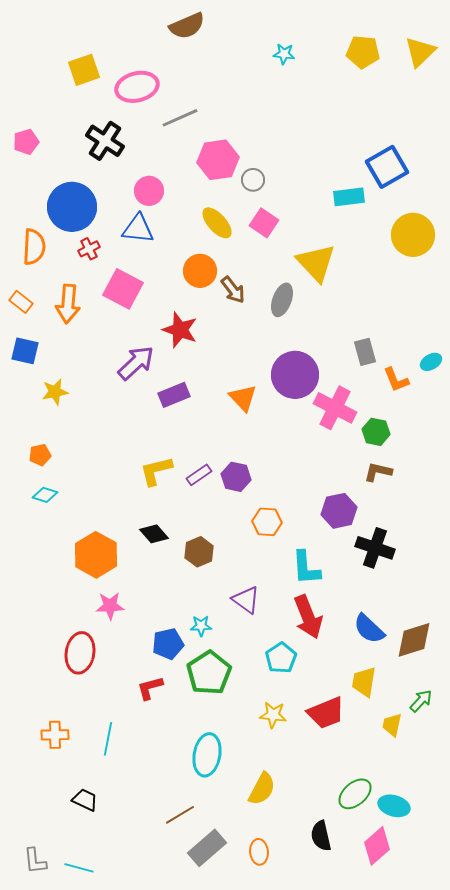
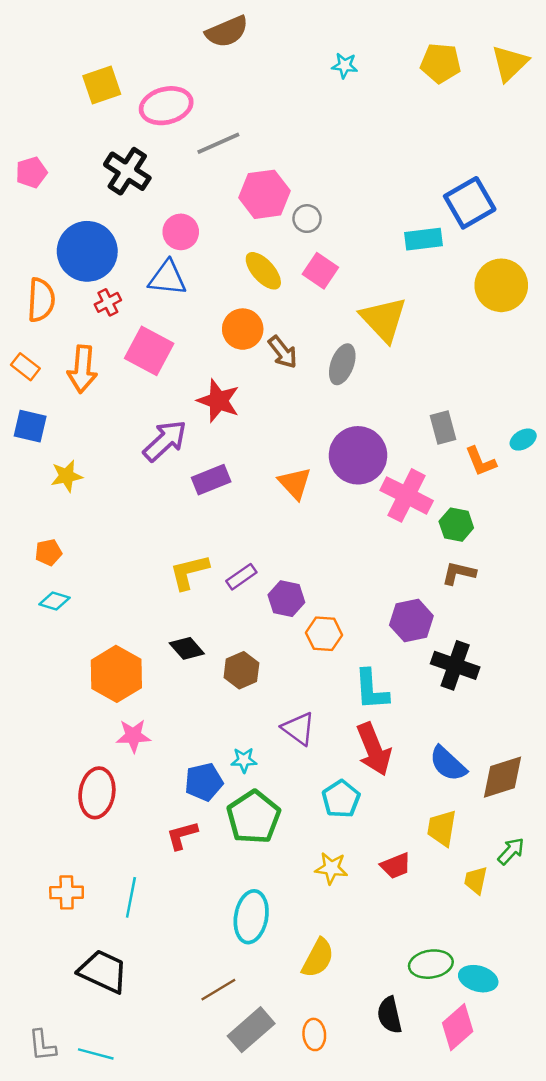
purple hexagon: (236, 477) -> (286, 599), moved
red trapezoid: (326, 713) -> (396, 866), size x0.7
green ellipse: (355, 794) -> (431, 964), turned 32
black trapezoid: (85, 800) -> (103, 971), size x1.6

